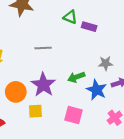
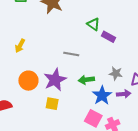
gray line: (43, 48) -> (71, 54), moved
yellow square: (35, 111) -> (52, 104), moved
pink square: (73, 115) -> (93, 118), moved

